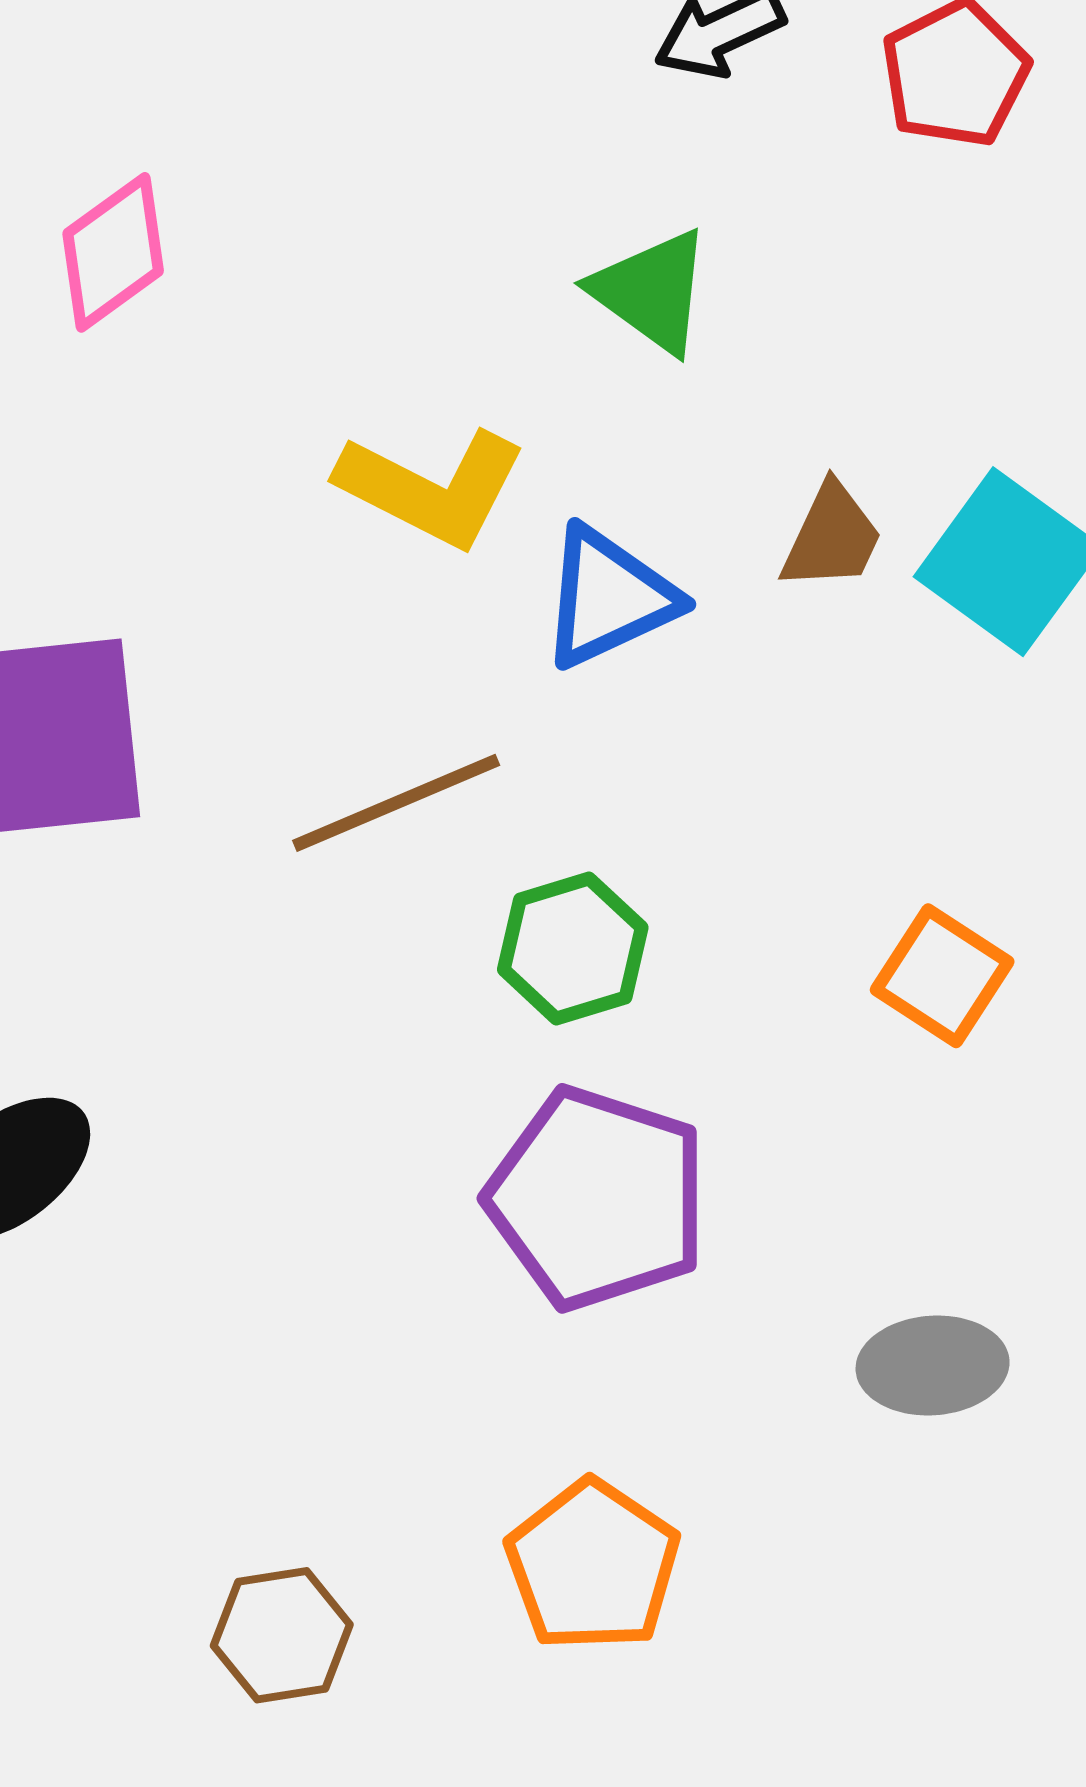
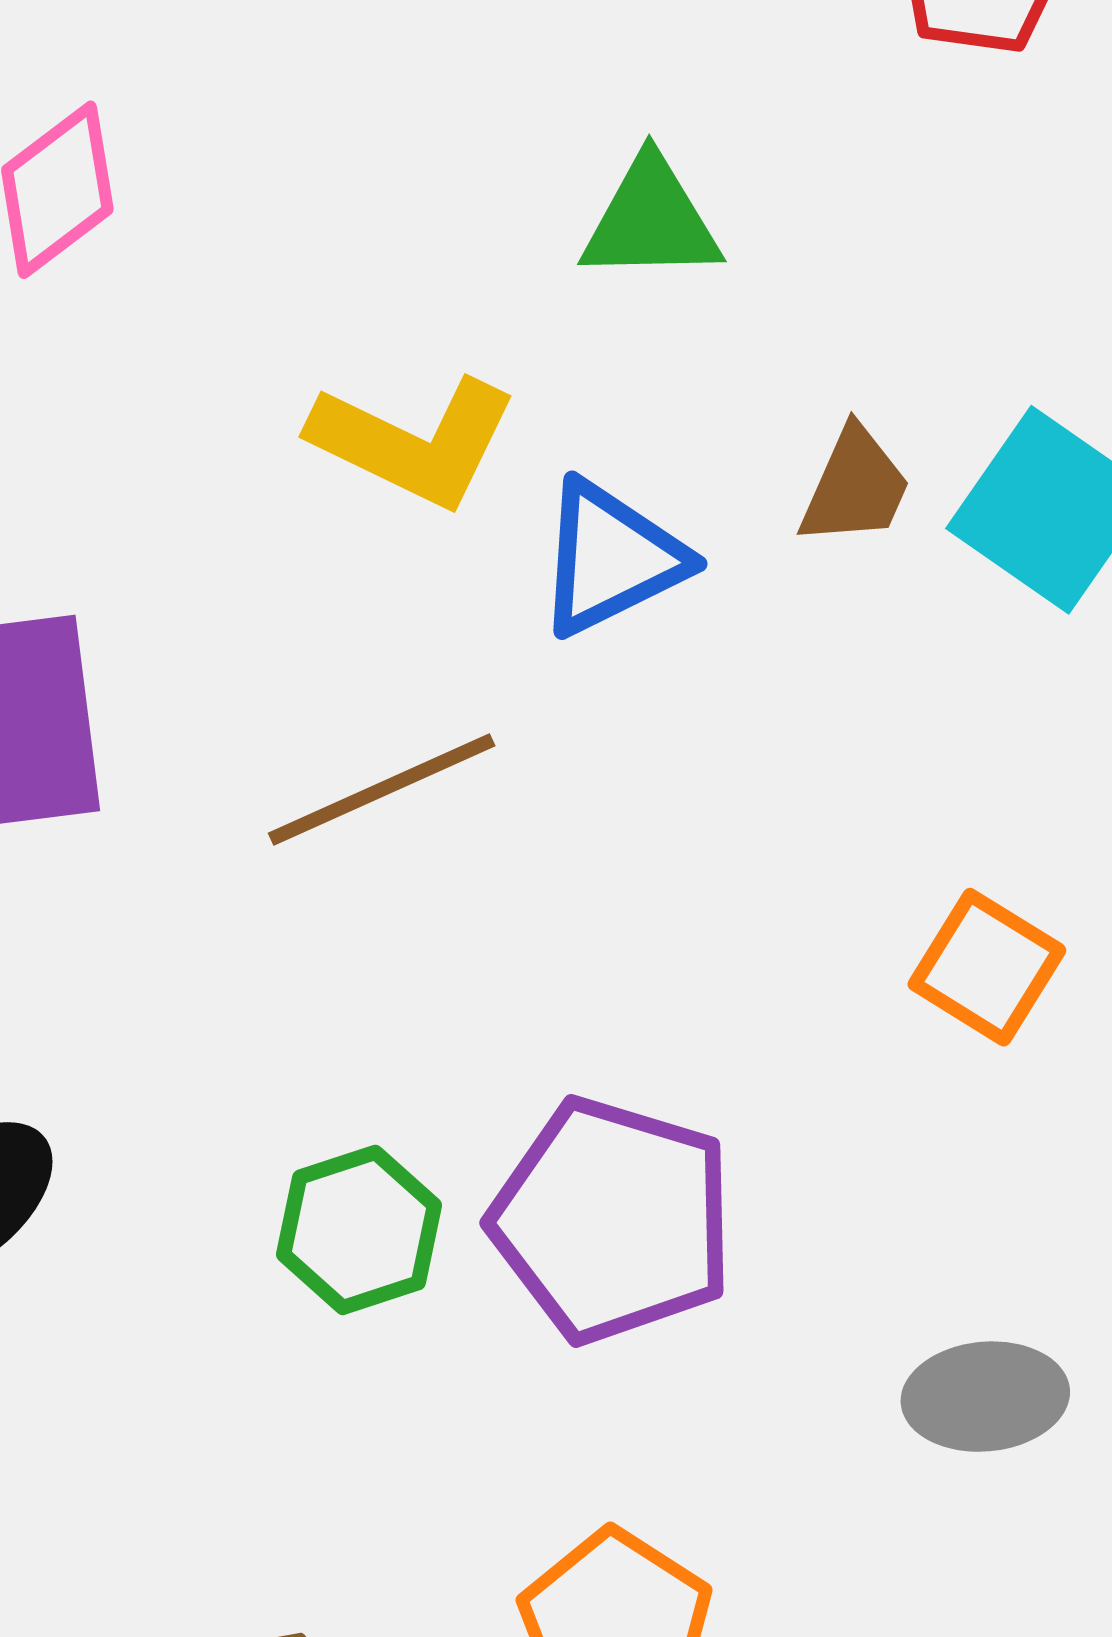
green triangle: (651, 291) -> (651, 220), turned -36
green hexagon: (573, 949) -> (359, 1230), moved

